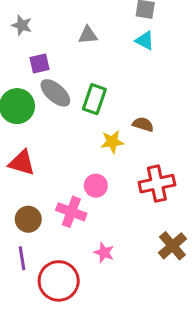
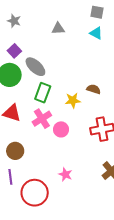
purple square: (39, 64) -> (14, 51), moved, turned -32
green rectangle: (94, 99) -> (43, 93), moved
pink cross: (71, 212) -> (42, 119), moved, turned 36

